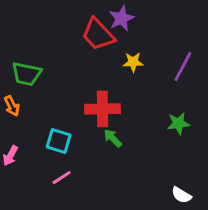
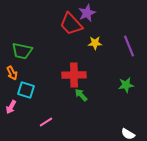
purple line: (183, 67) -> (129, 46), turned -50
cyan square: (59, 141) -> (26, 90), moved

